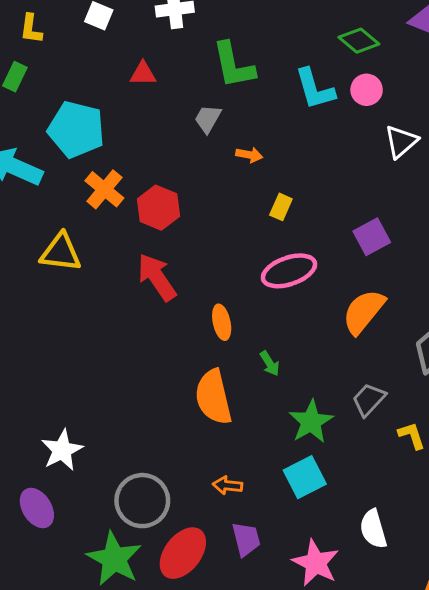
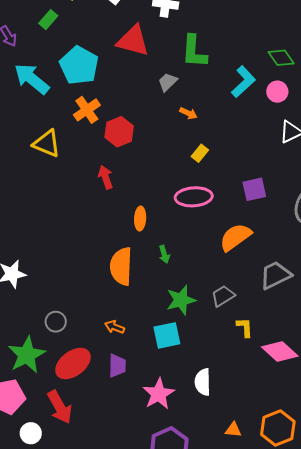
red triangle: (143, 74) -> (133, 41), size x1.8
cyan L-shape: (315, 89) -> (243, 82), turned -132
red arrow: (157, 277) -> (106, 177), size x0.7
gray circle: (142, 501) -> (56, 322), size x0.6

